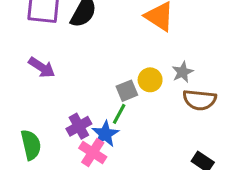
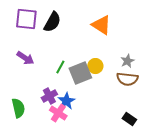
gray star: (183, 72) -> (127, 61), moved
gray square: (127, 91) -> (80, 73), size x1.6
green line: (119, 114) -> (60, 67), moved

